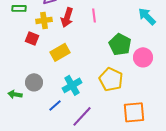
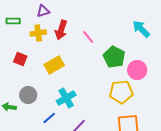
pink line: (94, 15) -> (88, 37), moved, turned -32
red square: (32, 38) -> (20, 59), moved
yellow pentagon: (111, 79) -> (121, 92), moved, turned -30

